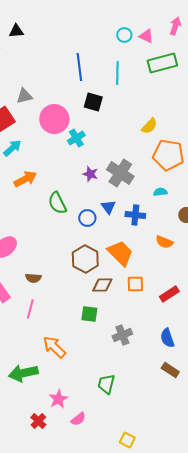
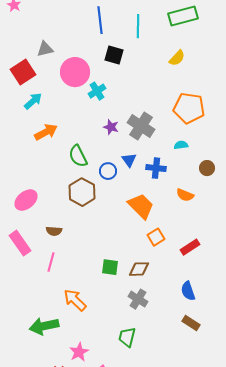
yellow semicircle: (149, 126) -> (177, 58), moved
brown hexagon: (85, 259) -> (82, 192), moved
orange square: (135, 284) -> (156, 237), turned -30
brown diamond: (102, 285) -> (139, 269), moved
gray cross: (122, 335) -> (138, 299), moved, turned -36

